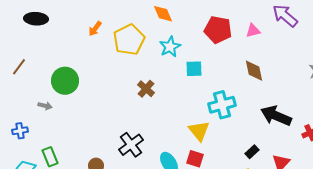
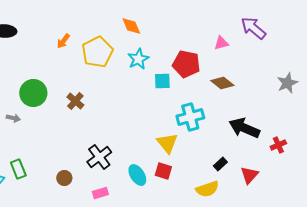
red pentagon: (218, 30) -> (186, 64), moved
brown diamond: (254, 71) -> (222, 83), turned -40
brown cross: (146, 89) -> (75, 101), moved

